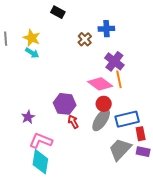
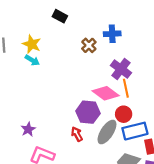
purple hexagon: (65, 104) -> (88, 112), moved
red circle: (104, 104) -> (124, 114), moved

